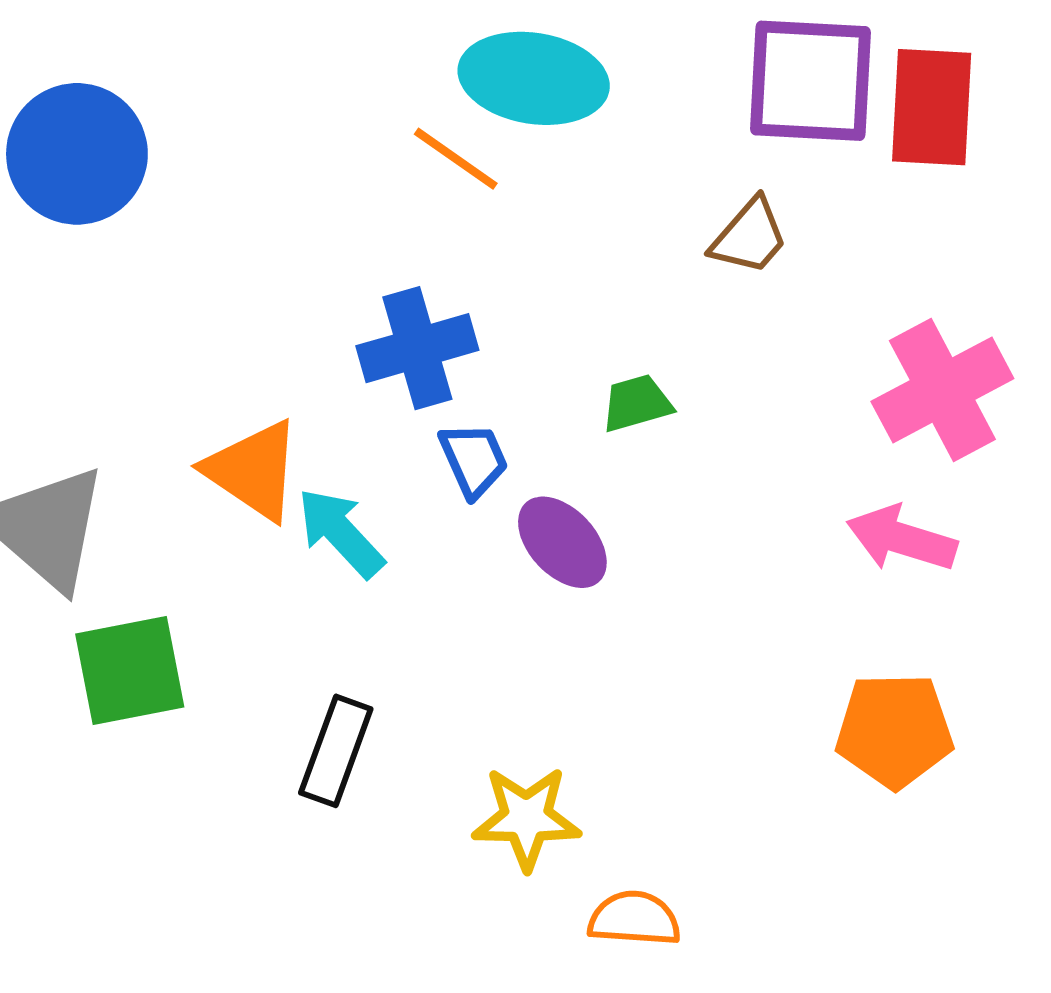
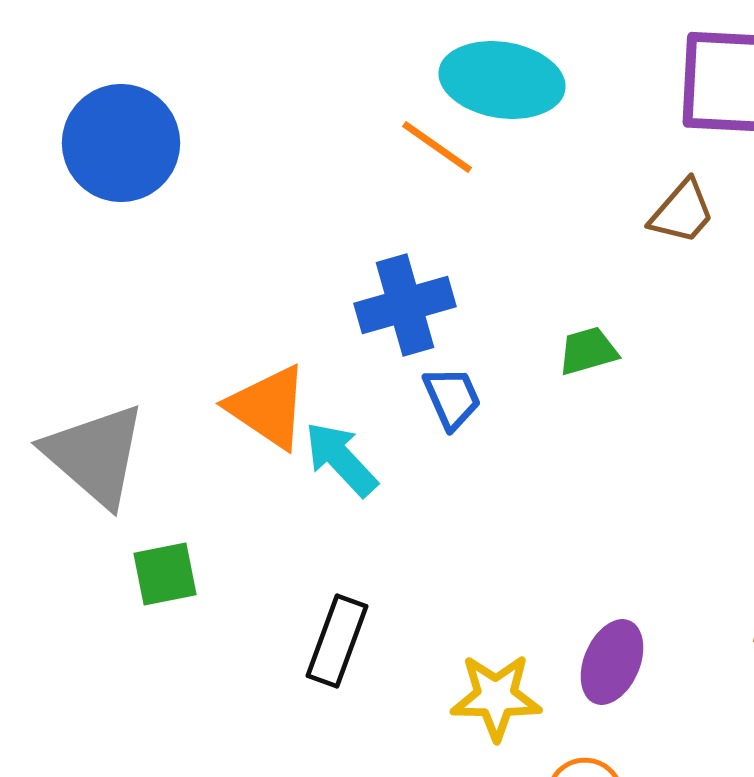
purple ellipse: (562, 542) -> (612, 662), moved, turned 66
green square: (130, 671) -> (165, 574), size x0.7

